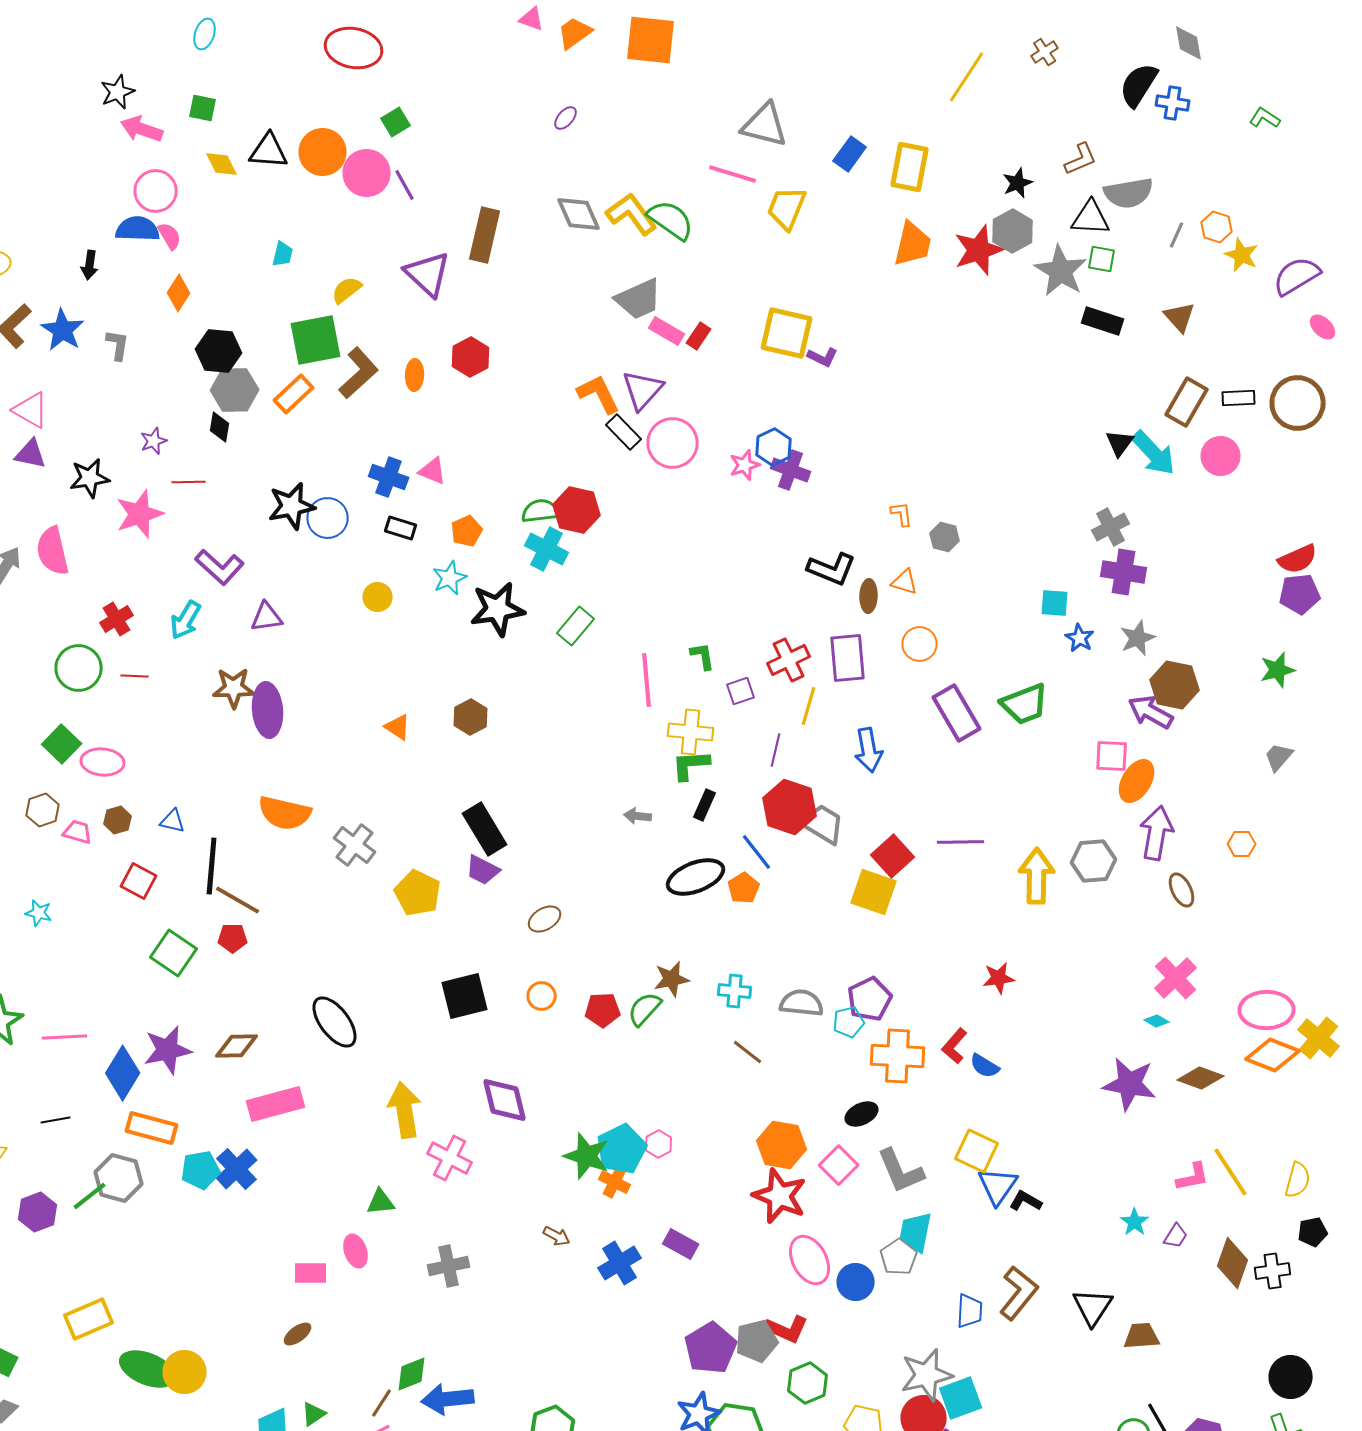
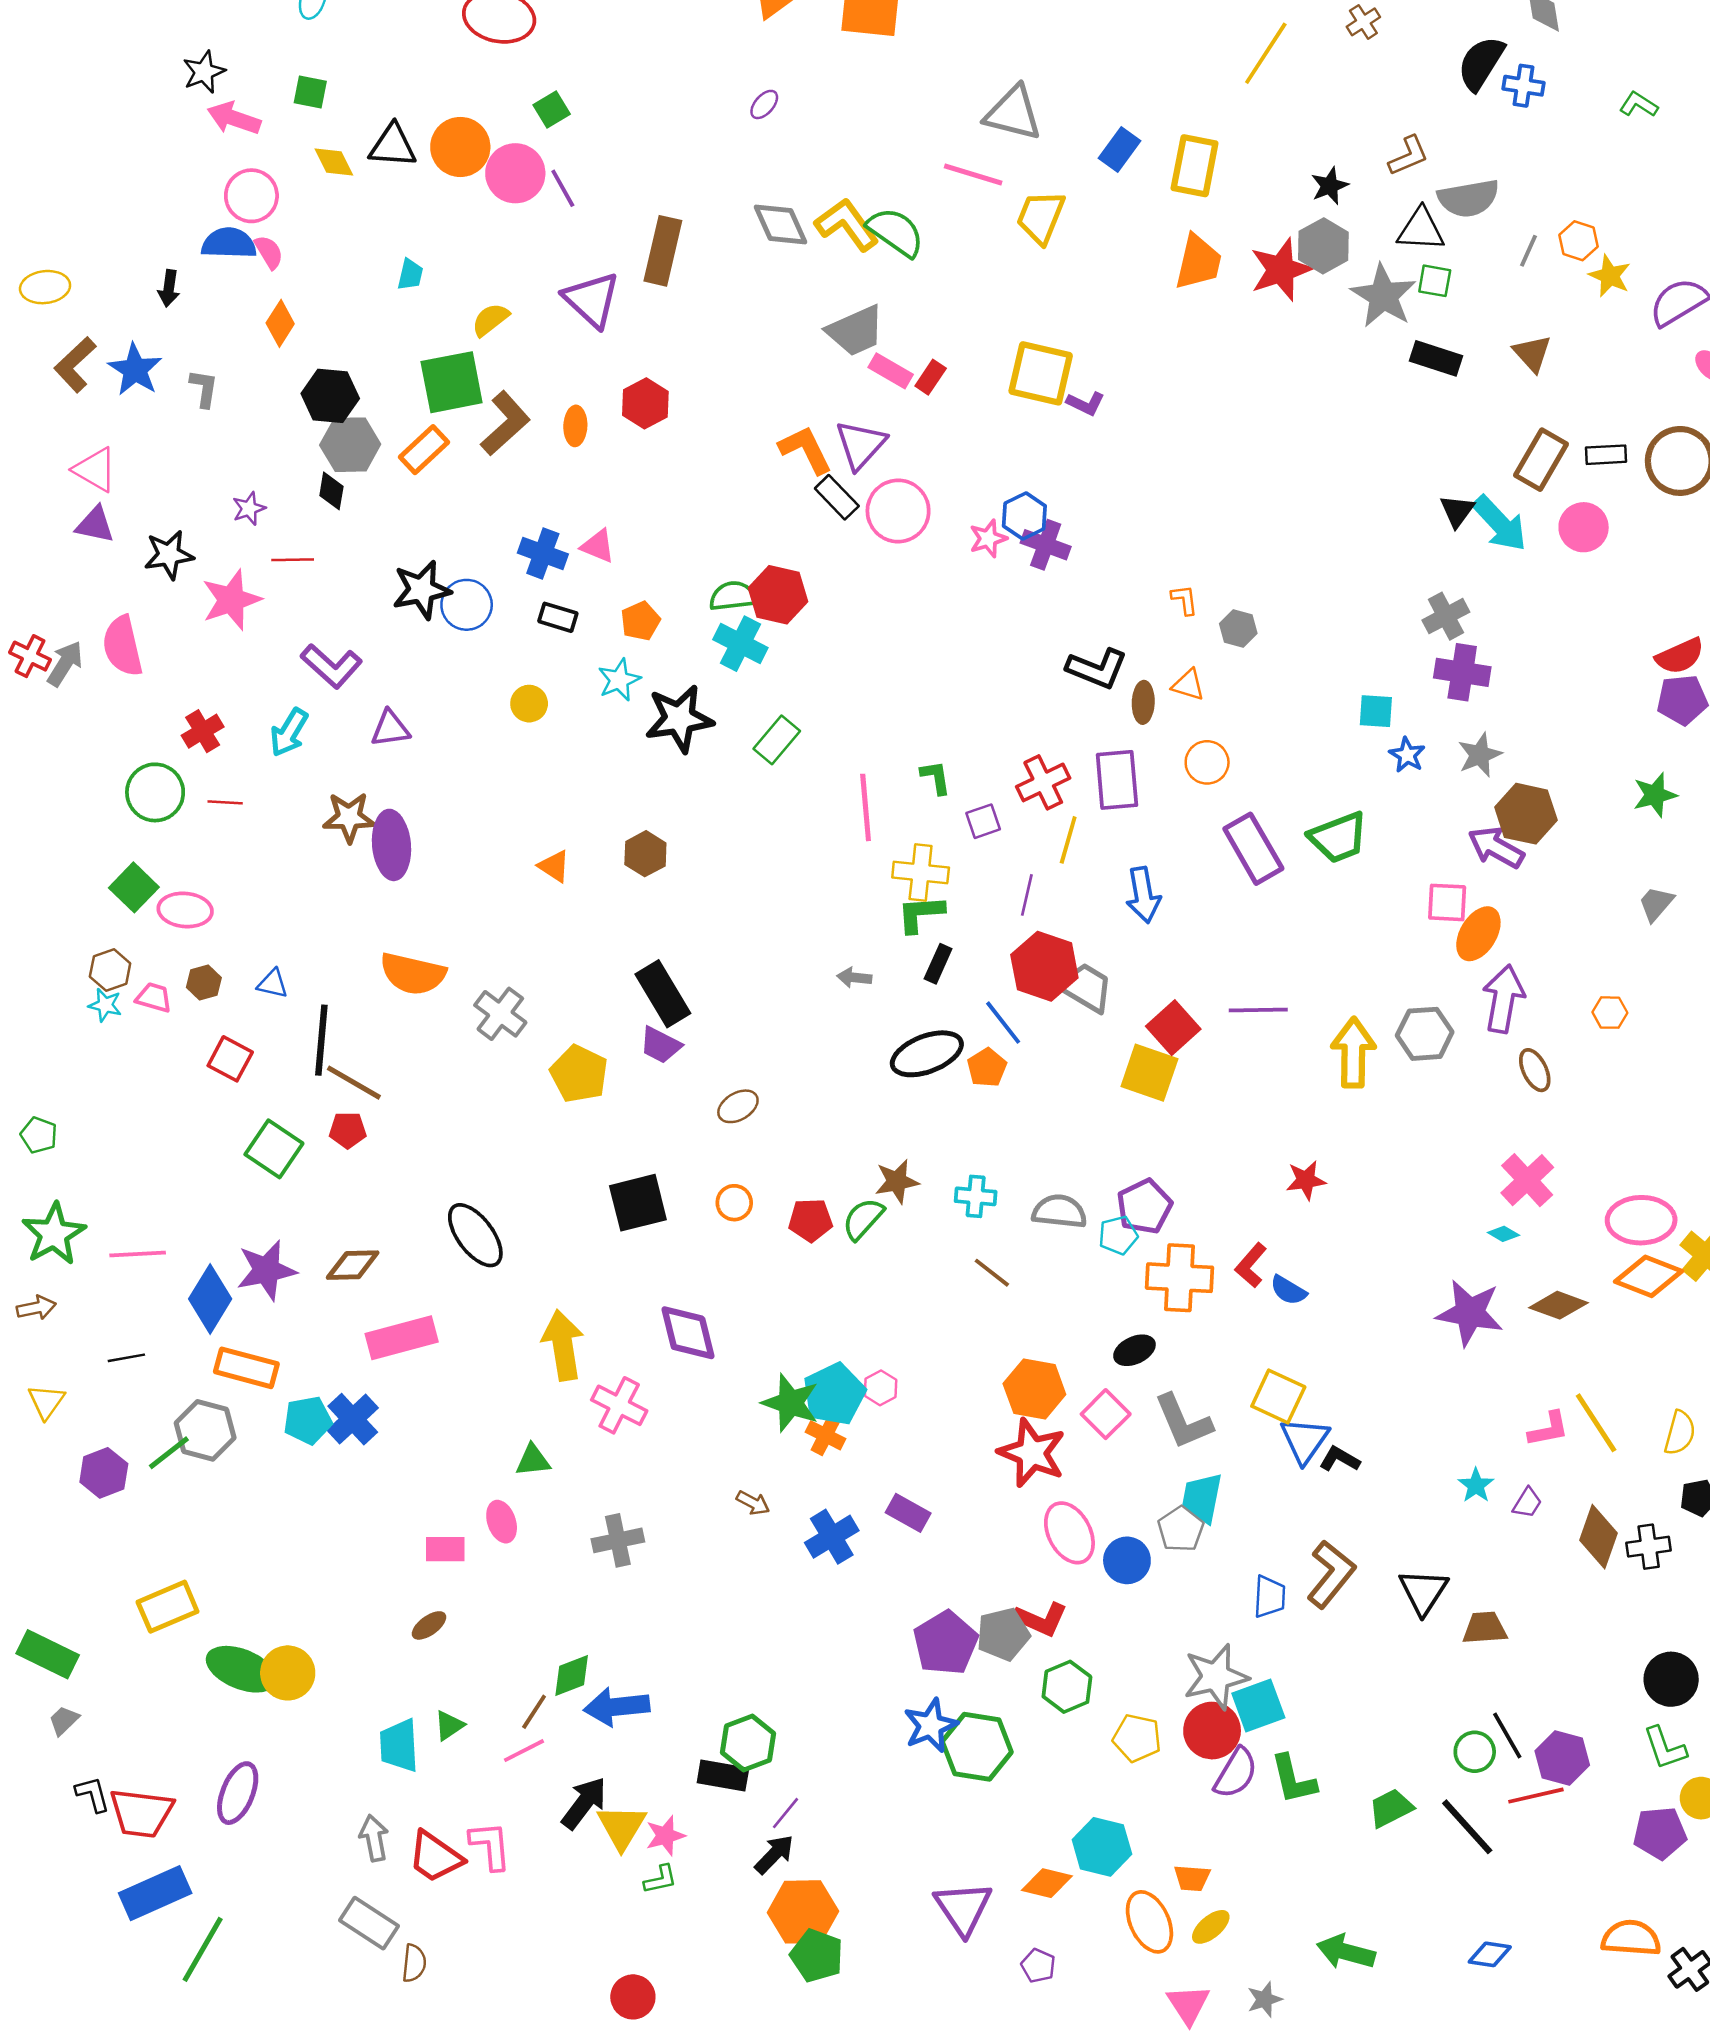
cyan star: (39, 913) -> (105, 1005), moved

